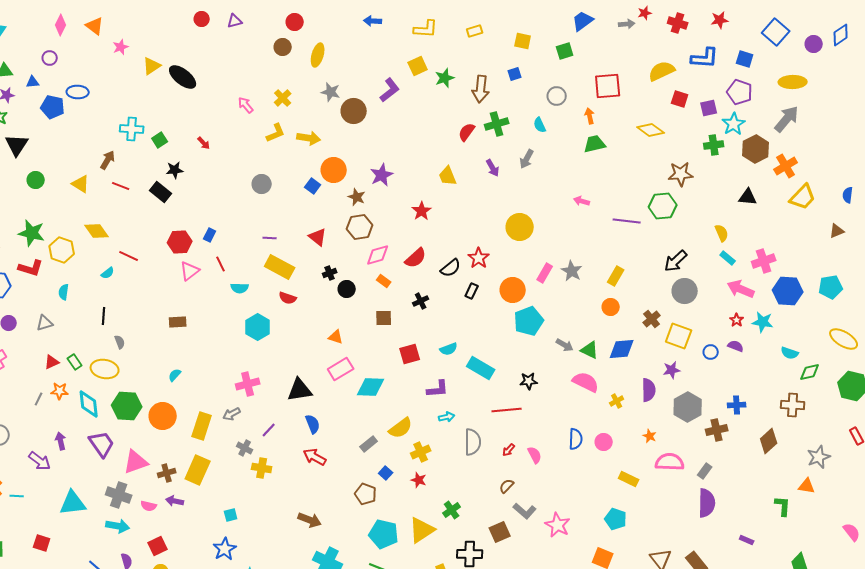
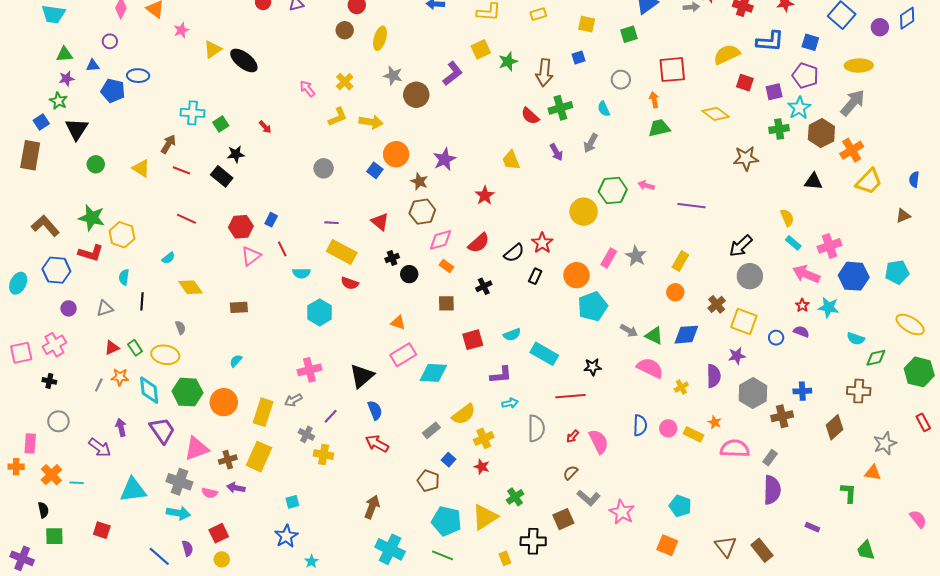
red semicircle: (467, 132) -> (530, 116), turned -84
green hexagon: (663, 206) -> (613, 190), moved
yellow diamond: (97, 231) -> (190, 287), moved
red line: (129, 256) -> (186, 219), moved
black line: (104, 316) -> (142, 301), moved
black triangle: (300, 390) -> (362, 376), turned -32
pink semicircle: (535, 455) -> (599, 441), size x1.4
yellow rectangle: (629, 479) -> (693, 434), moved
brown arrow: (310, 520) -> (372, 507), turned -90

